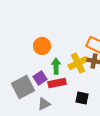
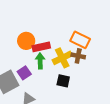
red rectangle: (57, 83) -> (41, 47), moved
black square: (82, 98) -> (63, 81), moved

